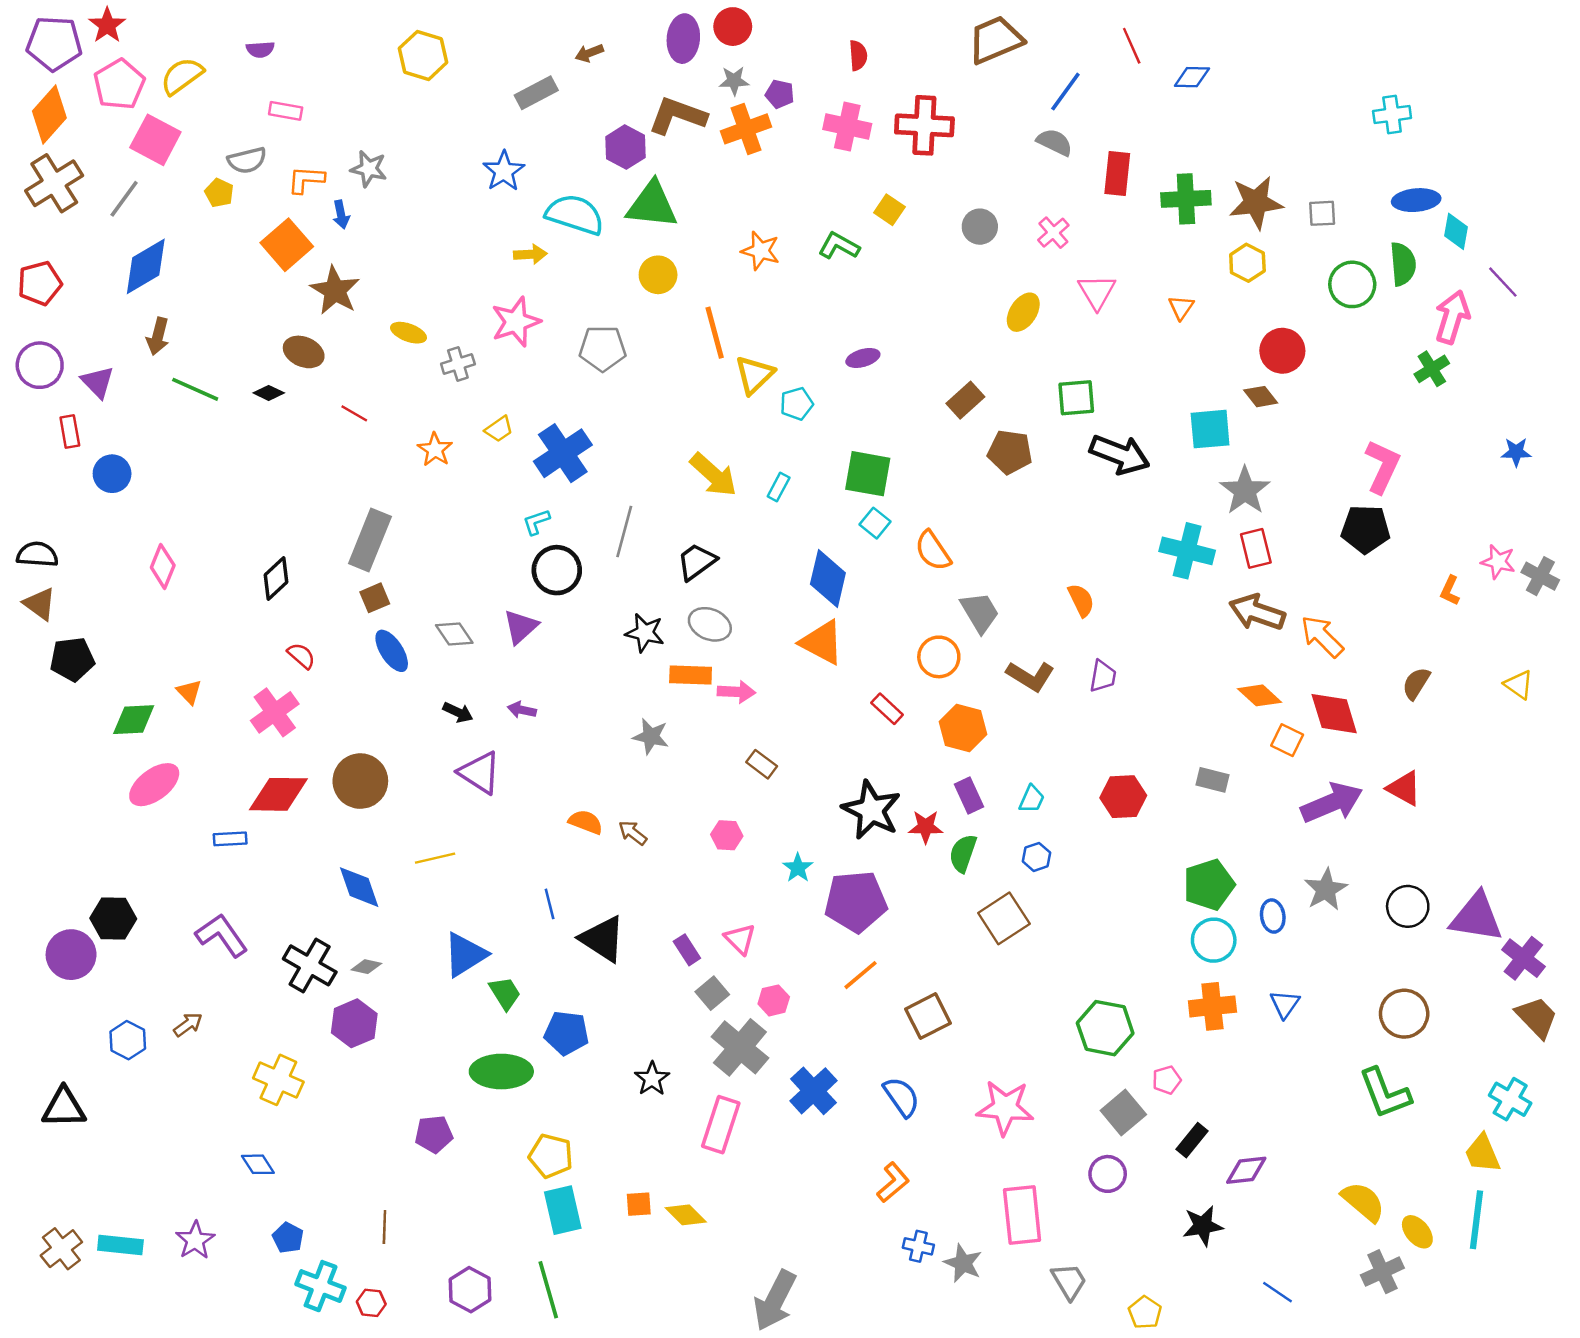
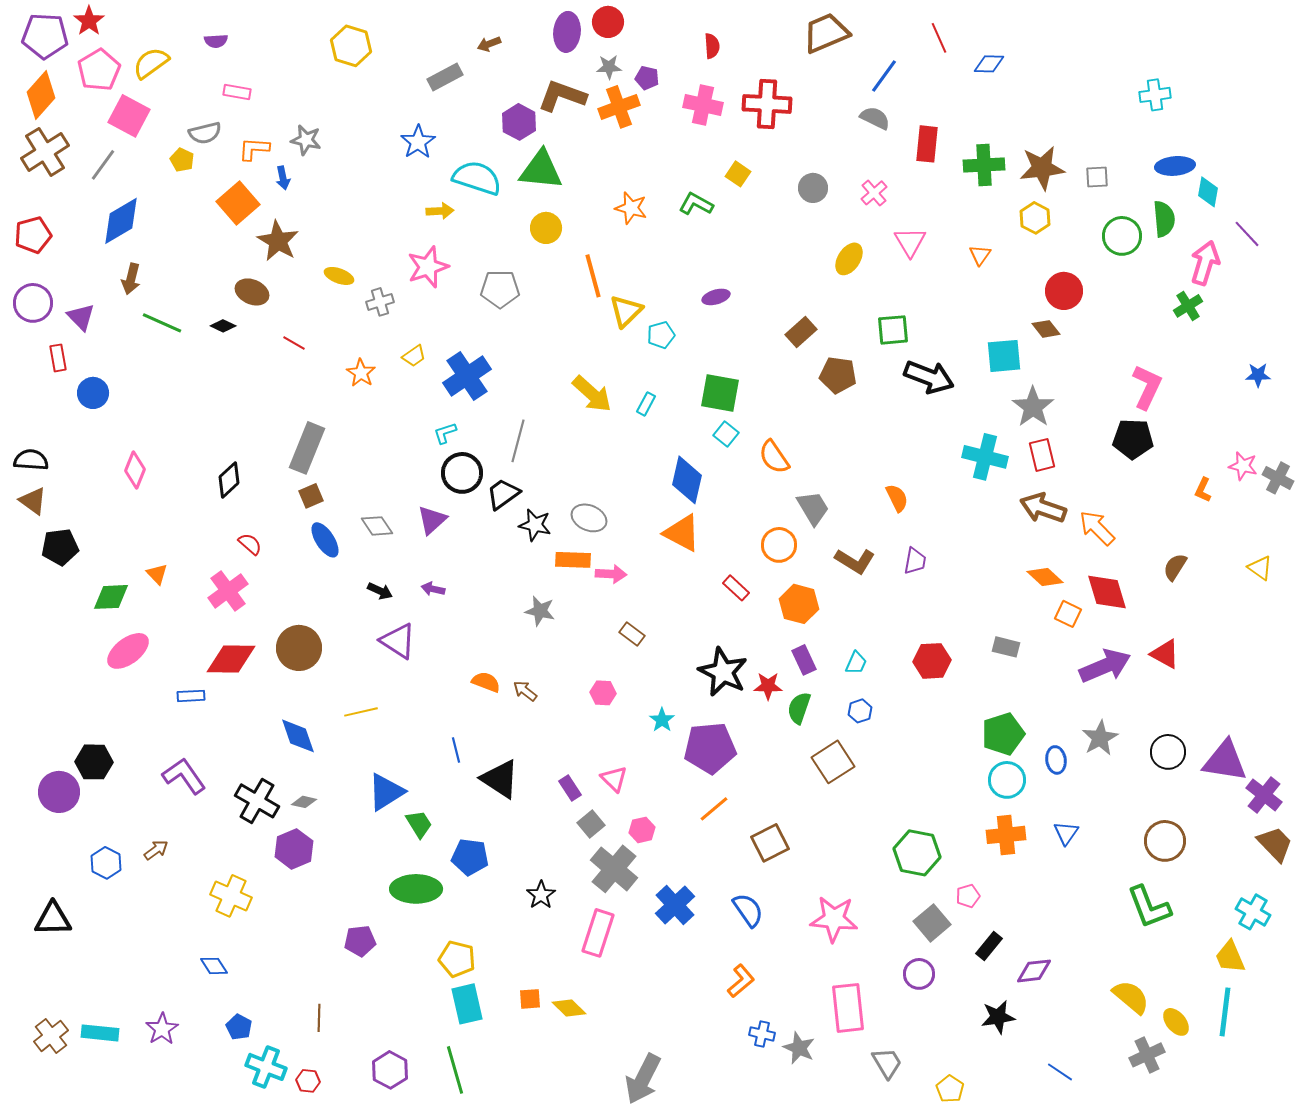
black trapezoid: (697, 562) -> (503, 494), moved

